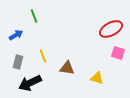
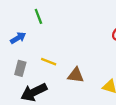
yellow line: (43, 56) -> (49, 62), turned -48

